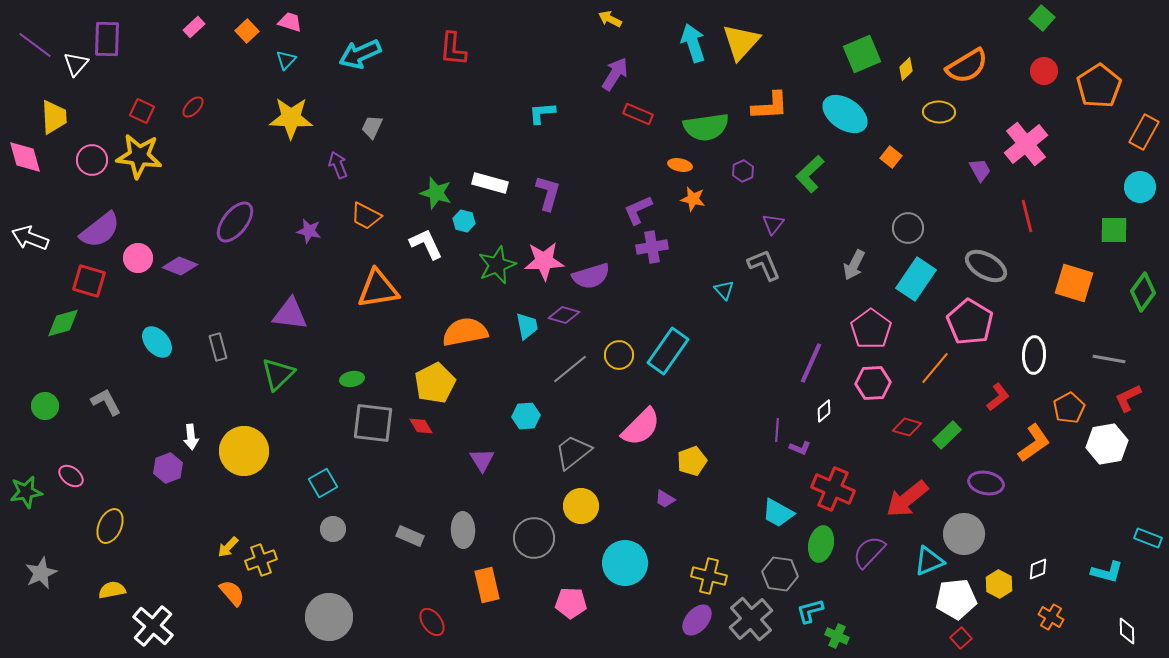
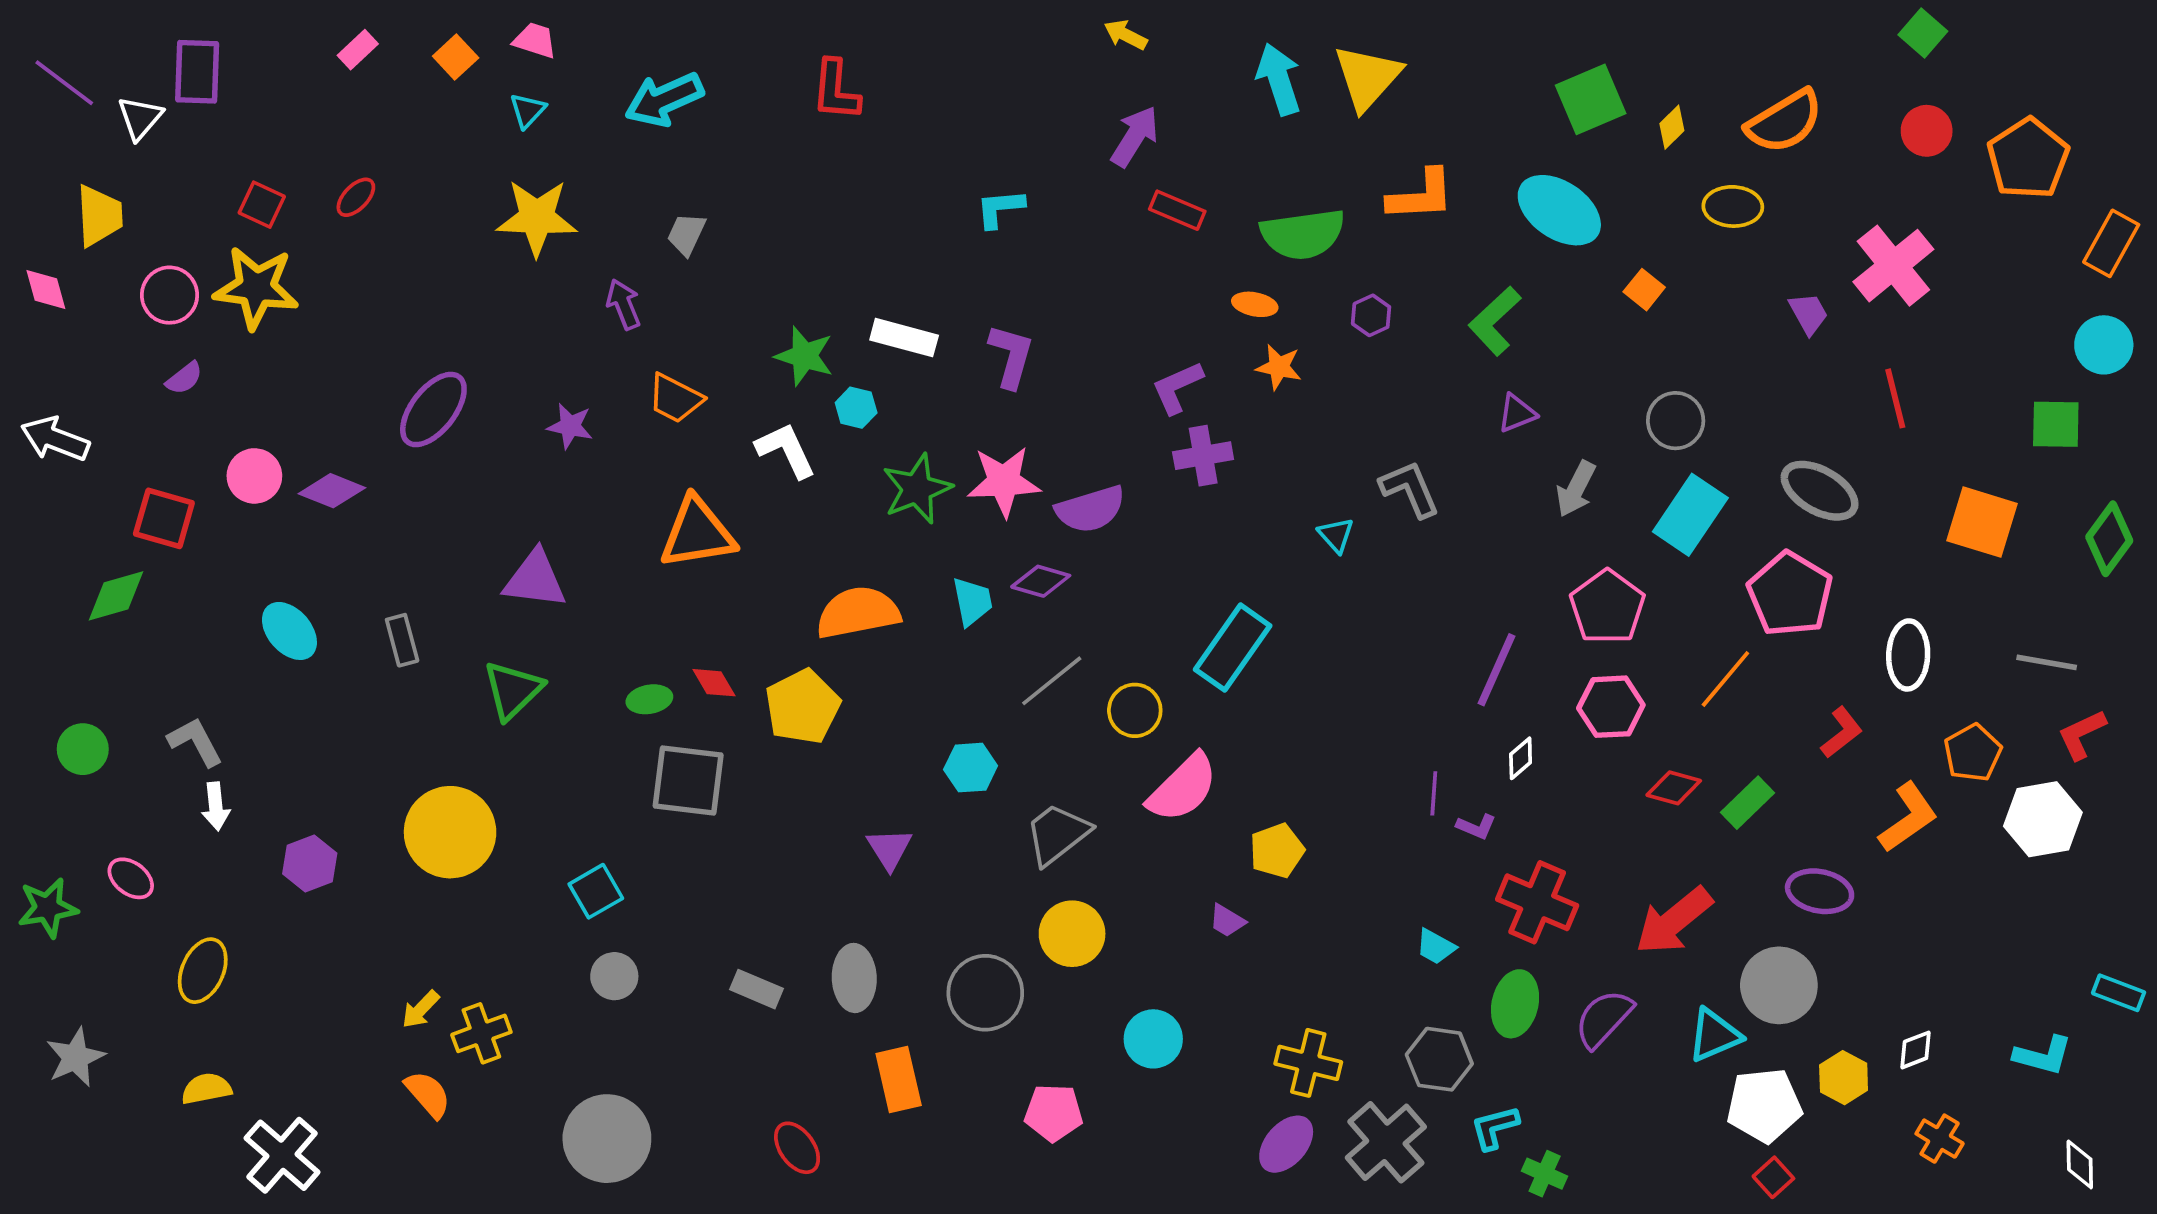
pink diamond: (25, 157) -> (46, 290), size x0.7
purple triangle: (773, 224) -> (1517, 413), moved, turned 30
purple semicircle: (100, 230) -> (184, 378), moved, size x0.5
yellow circle: (619, 355) -> (1135, 710), moved
red diamond: (421, 426) -> (714, 683), moved
white arrow: (191, 437) -> (216, 806), moved
cyan trapezoid: (778, 513) -> (1436, 947), size x0.7
cyan circle: (625, 563) -> (1153, 1039), size x0.7

